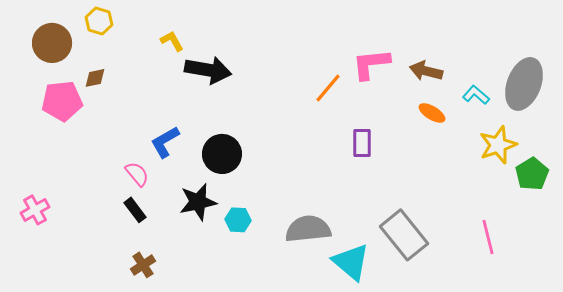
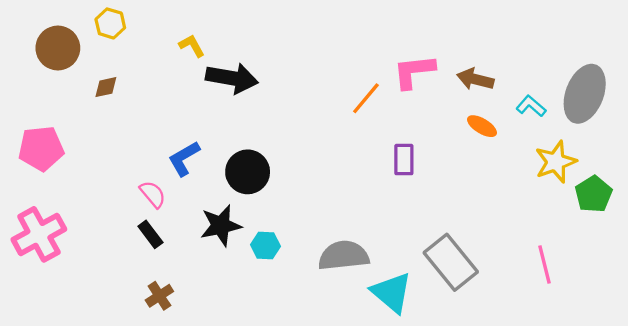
pink pentagon: (62, 101) -> (41, 148), moved
pink cross: (35, 210) -> (39, 234), size x1.6

